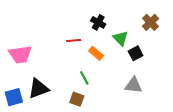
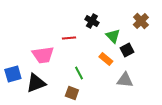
orange rectangle: (96, 53) -> (106, 59), moved
pink trapezoid: (20, 54) -> (43, 55), moved
blue square: (14, 97) -> (13, 74), moved

